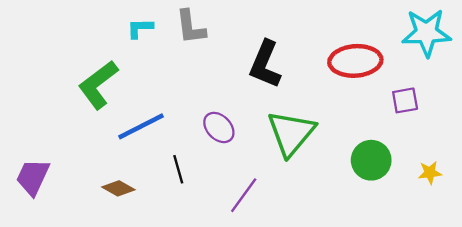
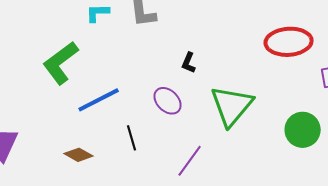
black L-shape: (265, 64) -> (189, 63), moved, size x0.5

